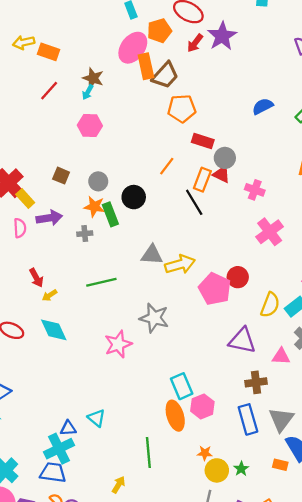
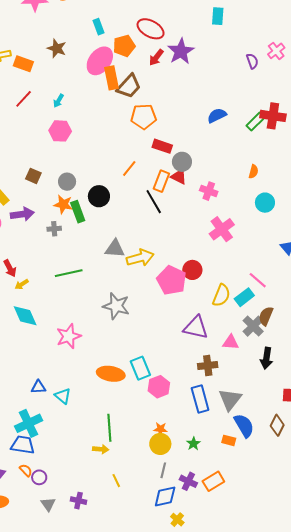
brown star: (93, 78) -> (57, 48), moved
pink star: (118, 344) -> (69, 336), moved
orange ellipse: (175, 416) -> (111, 374), moved, turned -64
blue triangle: (68, 428) -> (38, 387), moved
yellow circle: (217, 470) -> (160, 444), moved
yellow arrow: (118, 485) -> (101, 449), moved, turned 63

